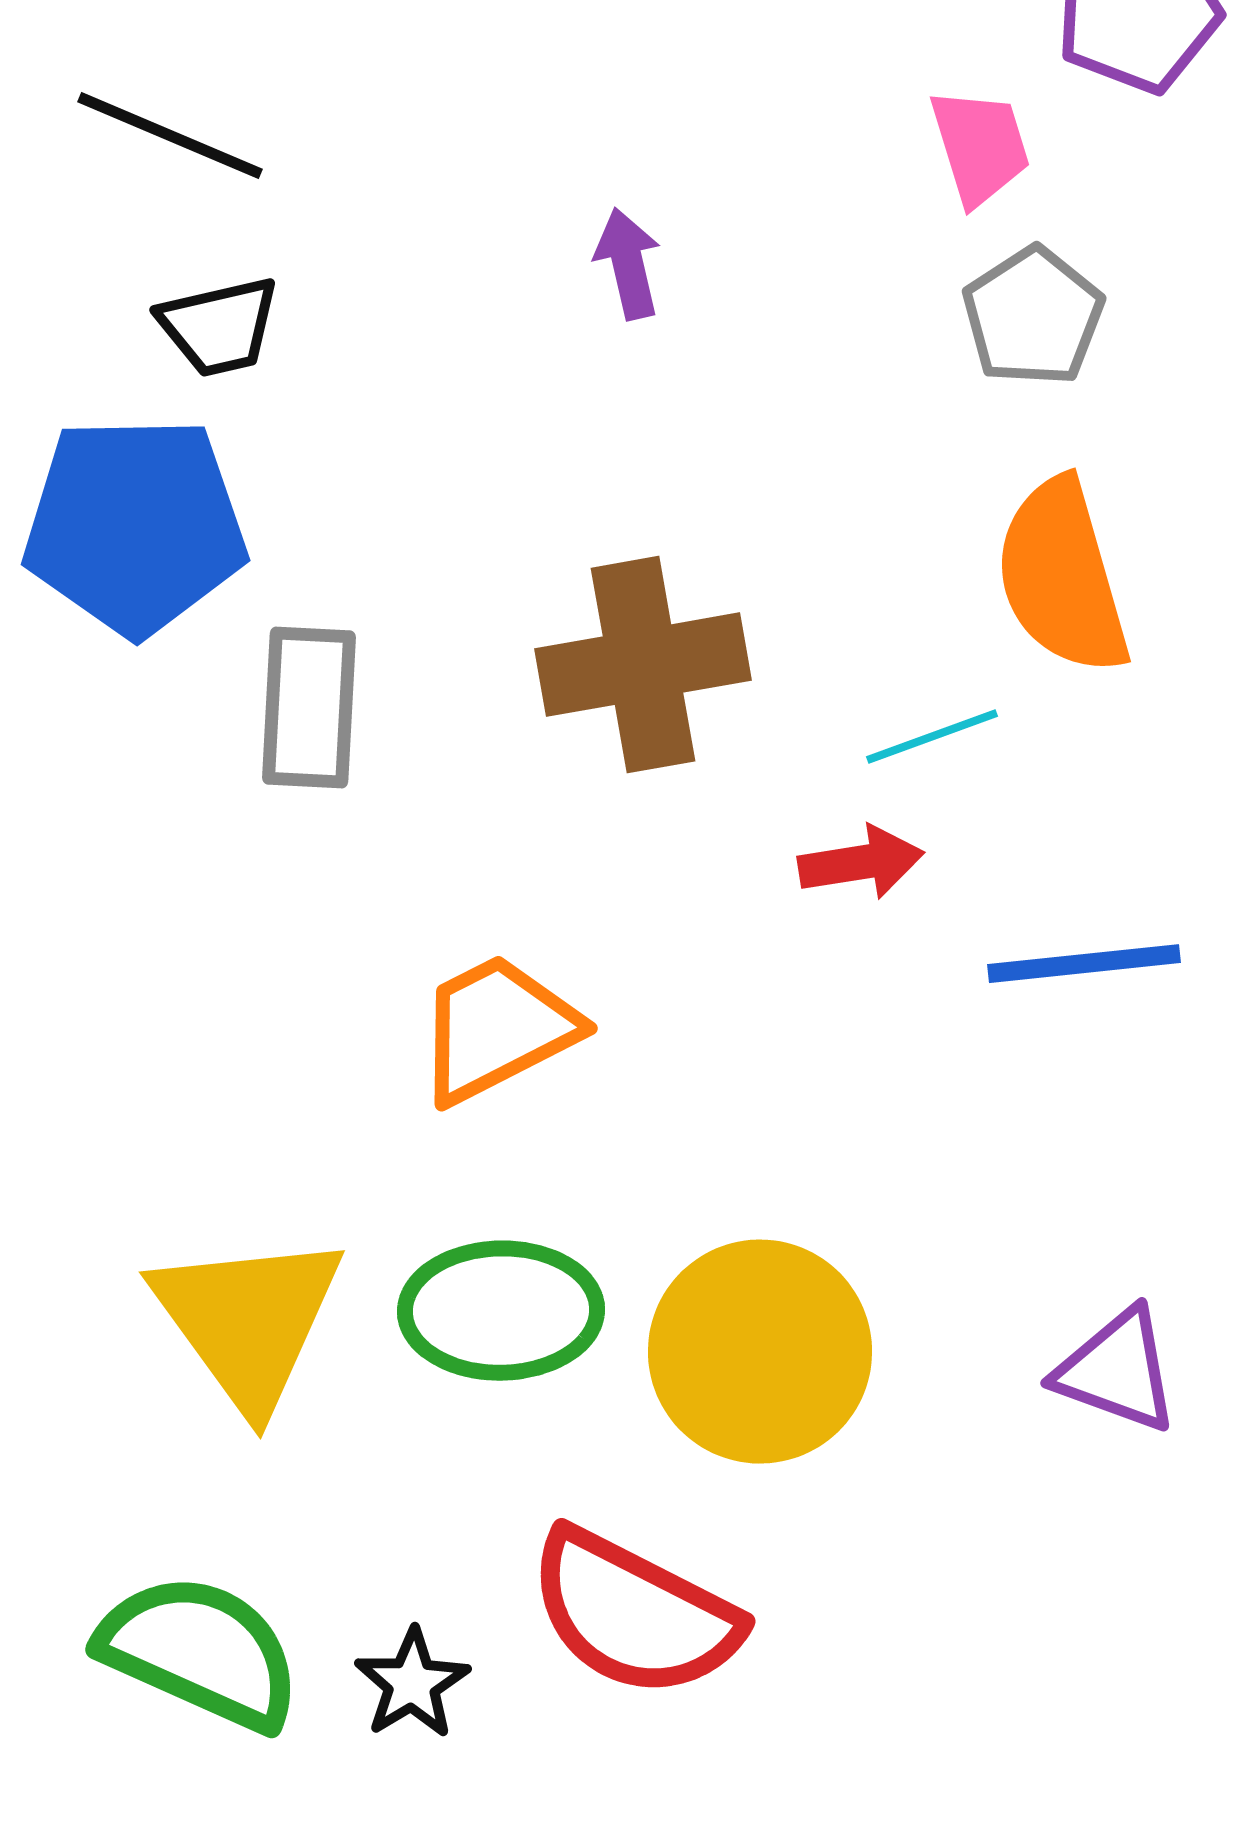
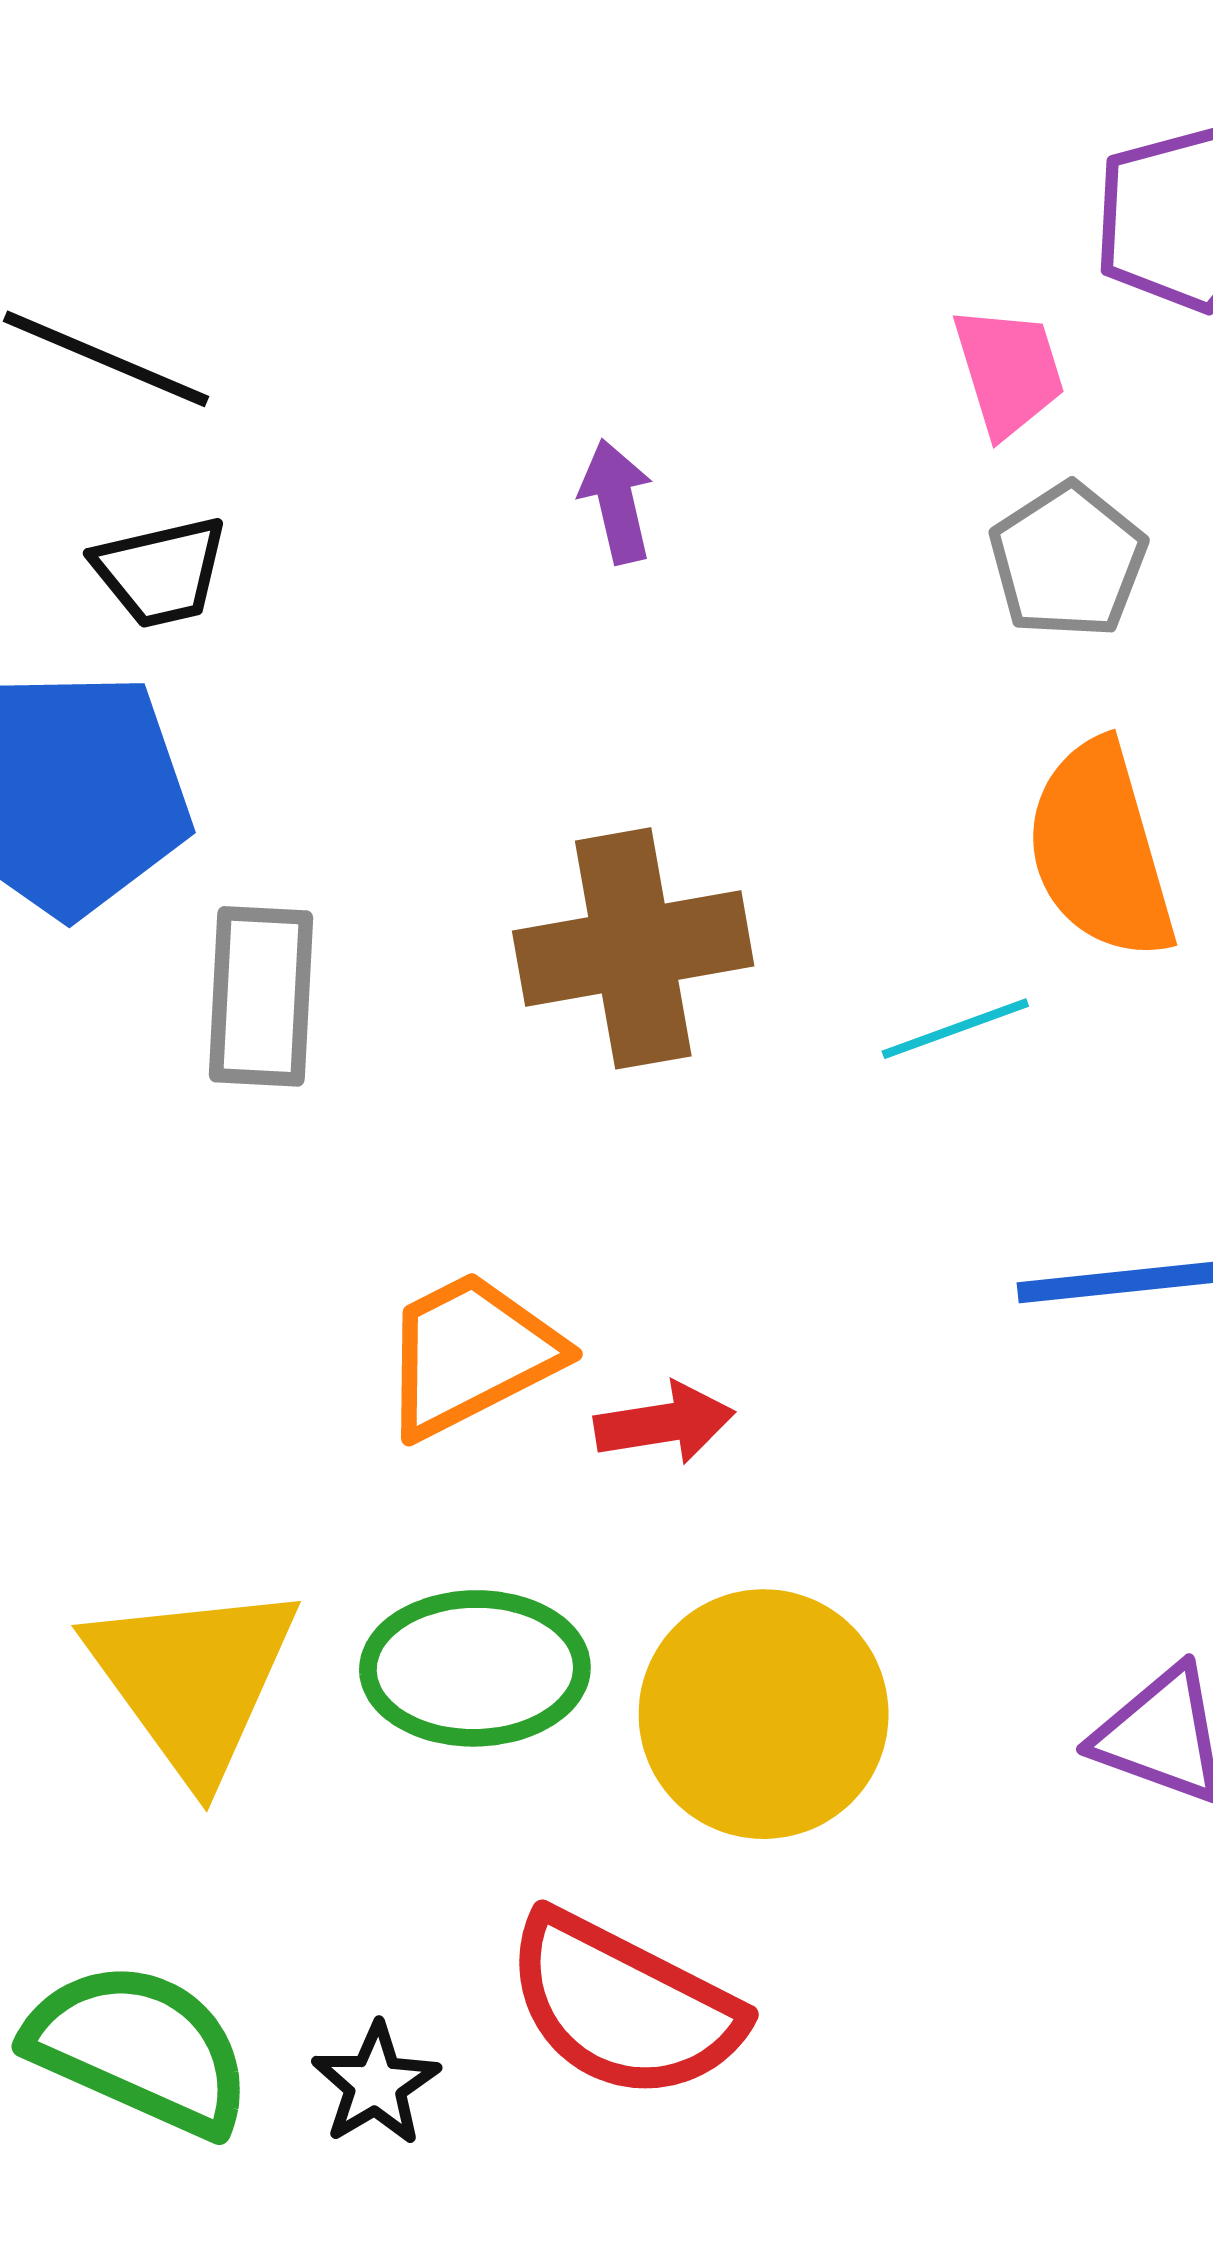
red arrow: (861, 863) -> (664, 1423), moved

